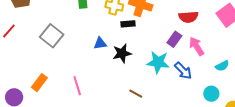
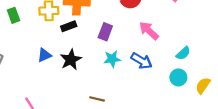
purple rectangle: (174, 39) -> (105, 32), moved
cyan star: (158, 62) -> (112, 59), size x0.7
cyan semicircle: (222, 66) -> (183, 53), moved

